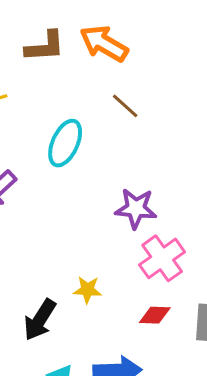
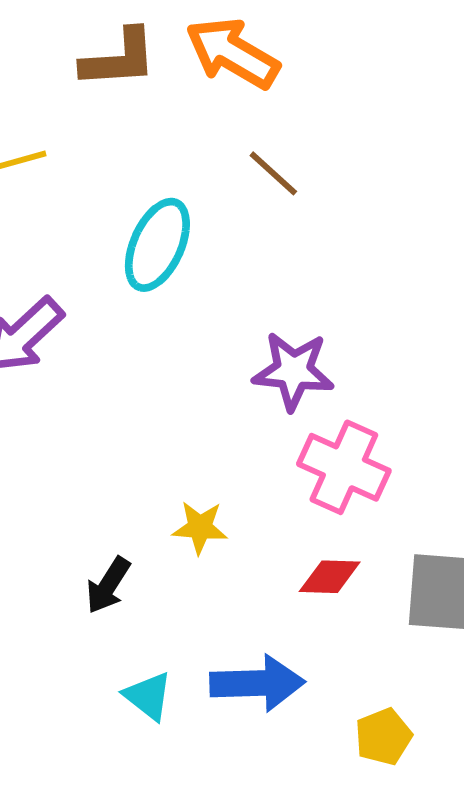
pink cross: (162, 258) -> (344, 467), turned -30
black arrow: (40, 320) -> (108, 585), size x0.7

